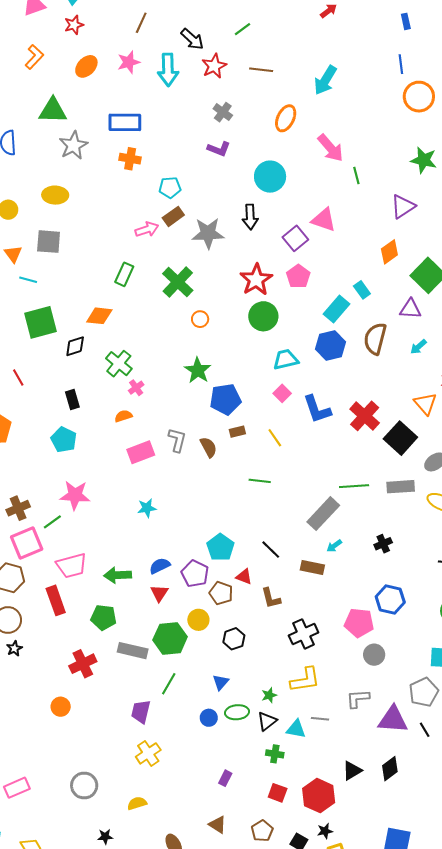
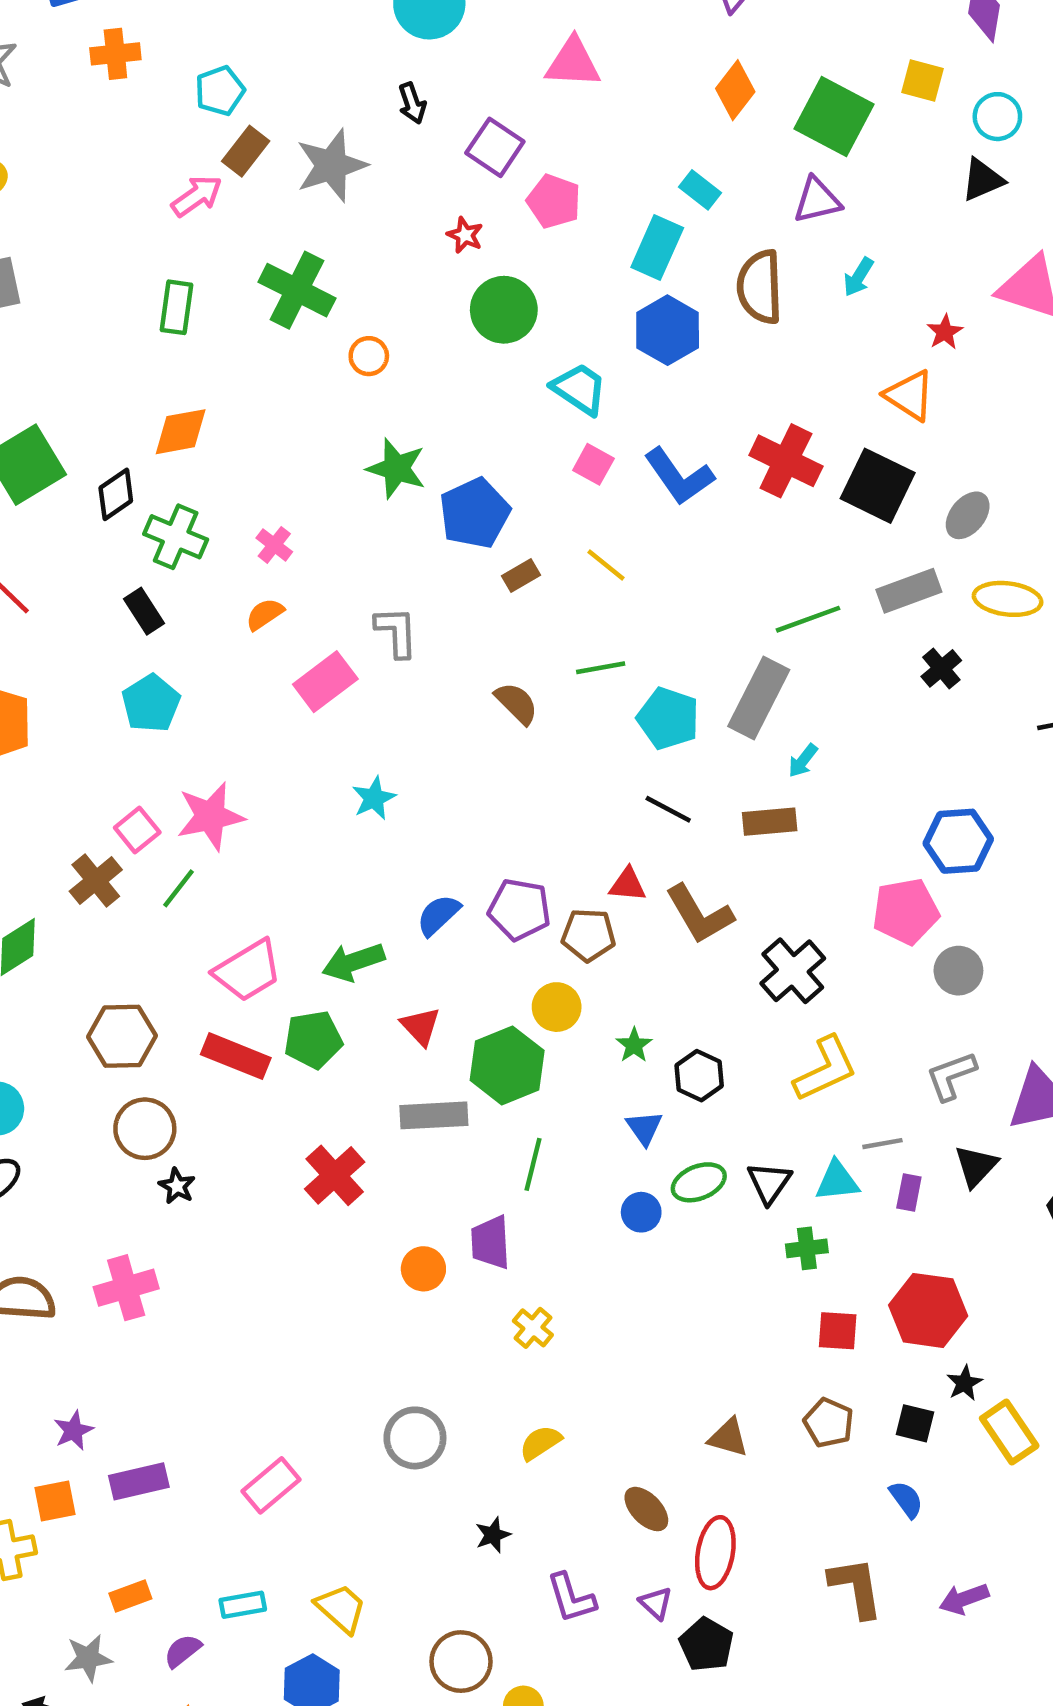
black arrow: (250, 217) -> (412, 103), size x0.7
purple square: (295, 238) -> (495, 147), moved
red star: (256, 280) -> (465, 235), size x0.5
orange diamond: (99, 316) -> (181, 432), moved
cyan trapezoid: (286, 359) -> (579, 389), turned 64
green cross: (119, 364) -> (176, 537), moved
cyan pentagon: (64, 440) -> (151, 703), turned 30
brown semicircle: (208, 447) -> (516, 703), moved
pink square: (27, 543) -> (137, 830), moved, size x0.6
black cross: (383, 544) -> (941, 668), moved
cyan pentagon: (220, 547) -> (668, 718), moved
red triangle: (159, 593) -> (420, 1026), moved
brown L-shape: (271, 598) -> (699, 914), size x1.4
red rectangle: (56, 600) -> (236, 1056), turned -32
green pentagon: (104, 617) -> (313, 1040), moved
black hexagon: (234, 639) -> (699, 1076), moved
green star: (269, 695) -> (634, 1045), moved
orange circle: (61, 707) -> (423, 1269), moved
yellow cross: (148, 753) -> (533, 1328), size x0.7
black triangle: (352, 771) -> (976, 1166), moved
purple rectangle: (225, 778) -> (909, 1192), moved

